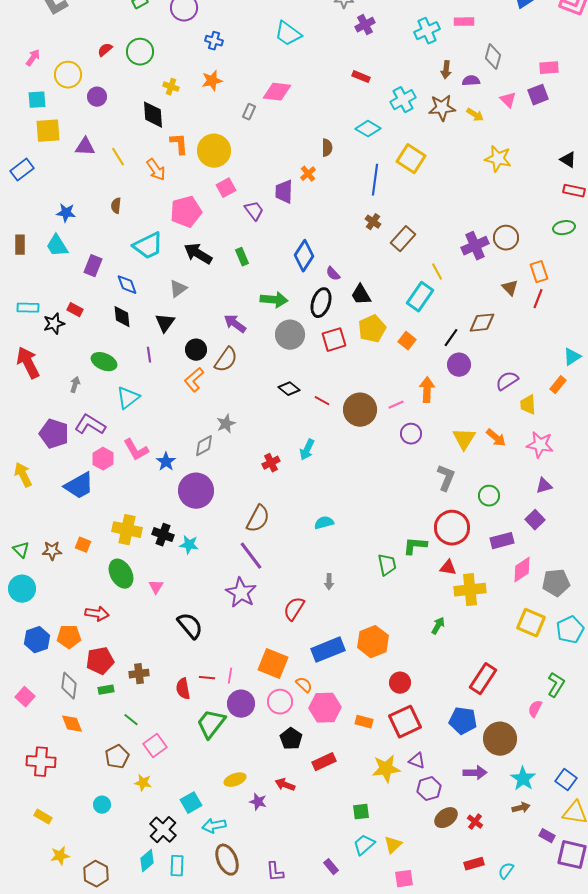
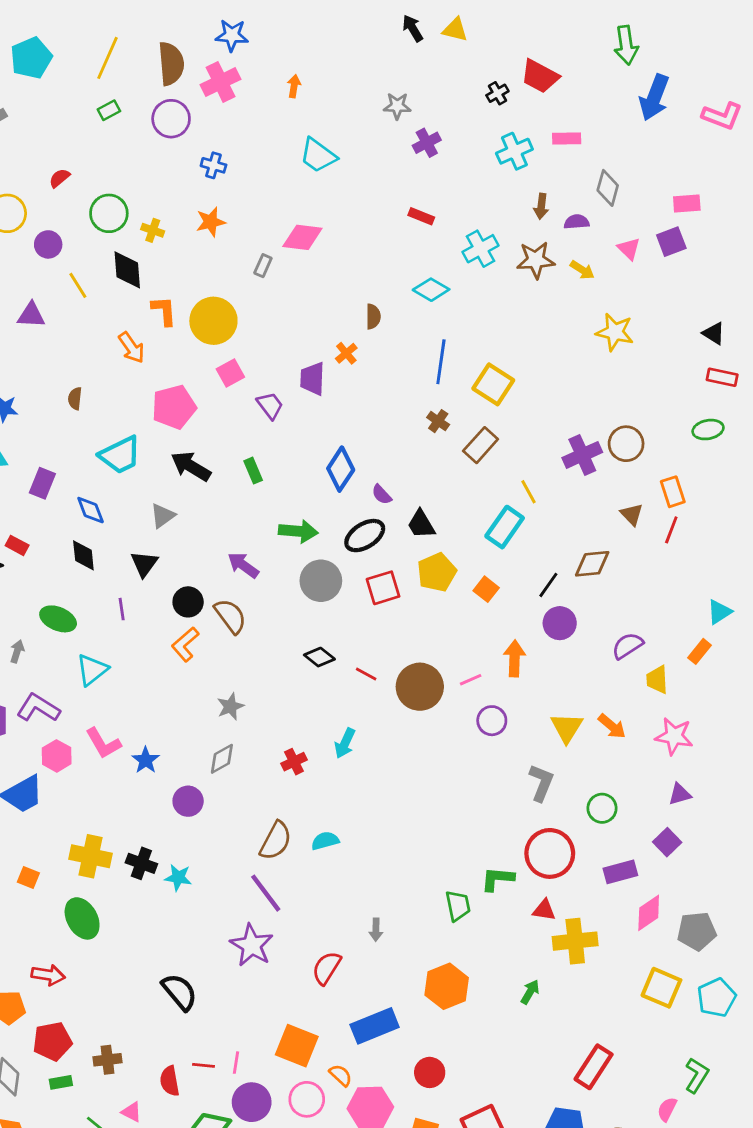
green circle: (140, 52) -> (109, 213), moved
yellow line: (118, 157) -> (78, 285), moved
yellow square: (411, 159) -> (493, 384), moved
black ellipse: (321, 303) -> (365, 536), turned 40
brown semicircle: (226, 360) -> (230, 616), turned -72
gray diamond: (204, 446) -> (222, 759), moved
purple circle: (196, 491) -> (188, 801), size x0.6
cyan semicircle: (324, 523) -> (325, 841), moved
pink triangle: (156, 587) -> (132, 1112), moved, turned -35
orange hexagon: (373, 642) -> (447, 986), moved
red circle: (400, 683) -> (430, 1072), moved

